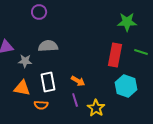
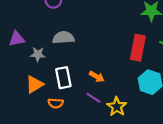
orange triangle: (22, 88) -> (34, 84), turned -42
purple line: (75, 100) -> (93, 98), turned -40

